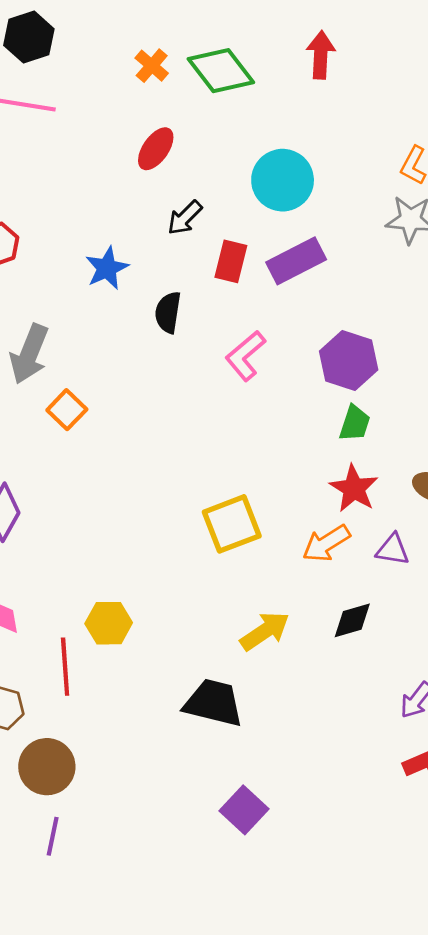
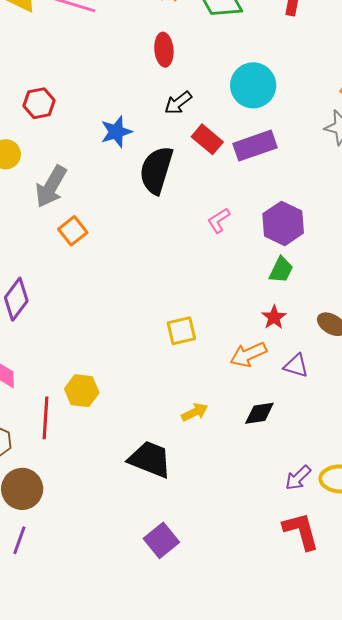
red ellipse: (156, 149) -> (164, 50), turned -48
red rectangle: (231, 261) -> (207, 139), turned -72
black semicircle: (168, 312) -> (156, 170), size x1.6
pink L-shape: (245, 356) -> (219, 220), moved, size x0.7
red star: (354, 489) -> (274, 317), size x0.7
yellow square: (232, 524) -> (181, 331), size x0.7
yellow arrow: (265, 631) -> (195, 412), size x0.7

